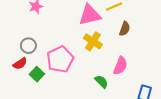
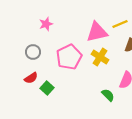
gray circle: (28, 46) -> (33, 52), moved
pink pentagon: (60, 59) -> (69, 57), moved

